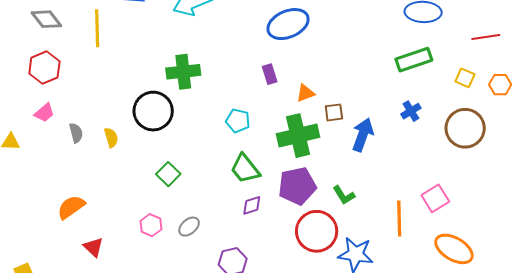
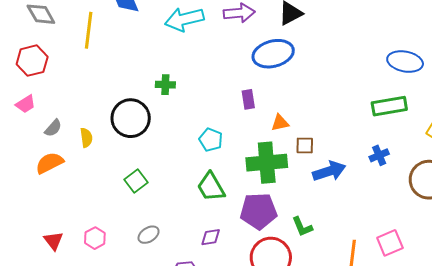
green cross: (183, 72) -> (165, 85), size x0.6
gray semicircle: (76, 133) -> (53, 128), turned 48
blue arrow: (363, 135) -> (329, 171), turned 44
purple diamond: (252, 205) -> (211, 237), moved
orange semicircle: (71, 207) -> (49, 163), moved
pink hexagon: (151, 225) -> (95, 238), moved

